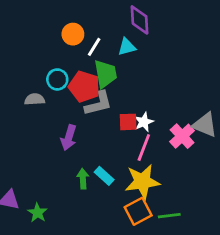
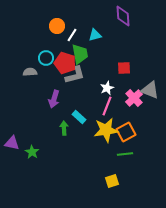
purple diamond: (140, 20) -> (123, 16), moved
red square: (128, 122) -> (124, 68), moved
cyan rectangle: (104, 176) -> (79, 117), moved
orange square: (138, 211) -> (126, 132), moved

